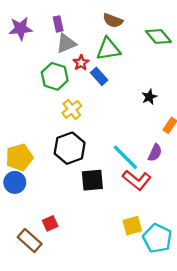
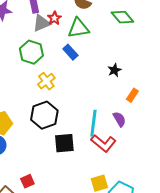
red star: (81, 63) -> (54, 18), moved
purple semicircle: (155, 153) -> (119, 119), turned -56
cyan line: (125, 157) -> (93, 123), turned 52

